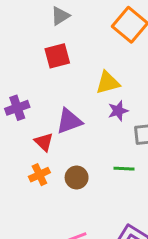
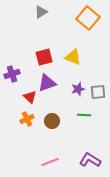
red square: (57, 56) -> (44, 57), moved
yellow triangle: (108, 83) -> (73, 57), turned 36
purple star: (118, 111) -> (78, 89), moved

